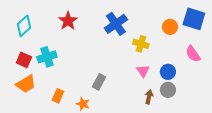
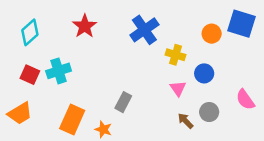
pink semicircle: (193, 54) -> (245, 100), moved
blue circle: (168, 72) -> (204, 73), moved
orange trapezoid: (26, 84) -> (20, 113), moved
orange rectangle: (58, 96) -> (72, 119), size x1.6
brown arrow: (149, 97) -> (185, 121), turned -56

